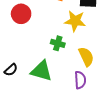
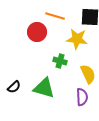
red circle: (21, 14) -> (37, 32), moved

